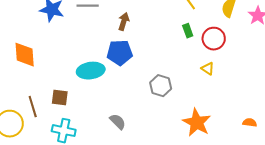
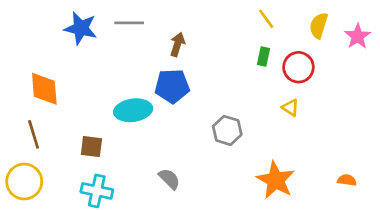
green rectangle: (188, 31) -> (264, 56), turned 32
brown line: (33, 107) -> (34, 134), moved

